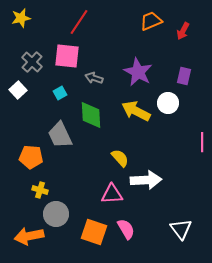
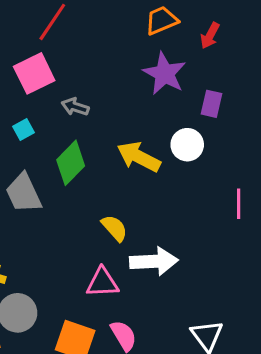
pink square: (67, 56) -> (34, 73), turned -32
purple star: (138, 72) -> (164, 73), moved
green diamond: (91, 115) -> (71, 163), turned 48

